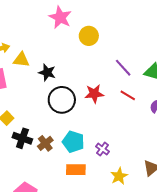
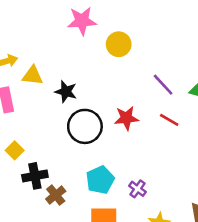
pink star: (60, 17) -> (82, 21), turned -30
black cross: (22, 138) -> (35, 176), turned -30
cyan pentagon: (73, 142) -> (100, 180), turned 30
brown cross: (45, 143) -> (56, 195), moved

